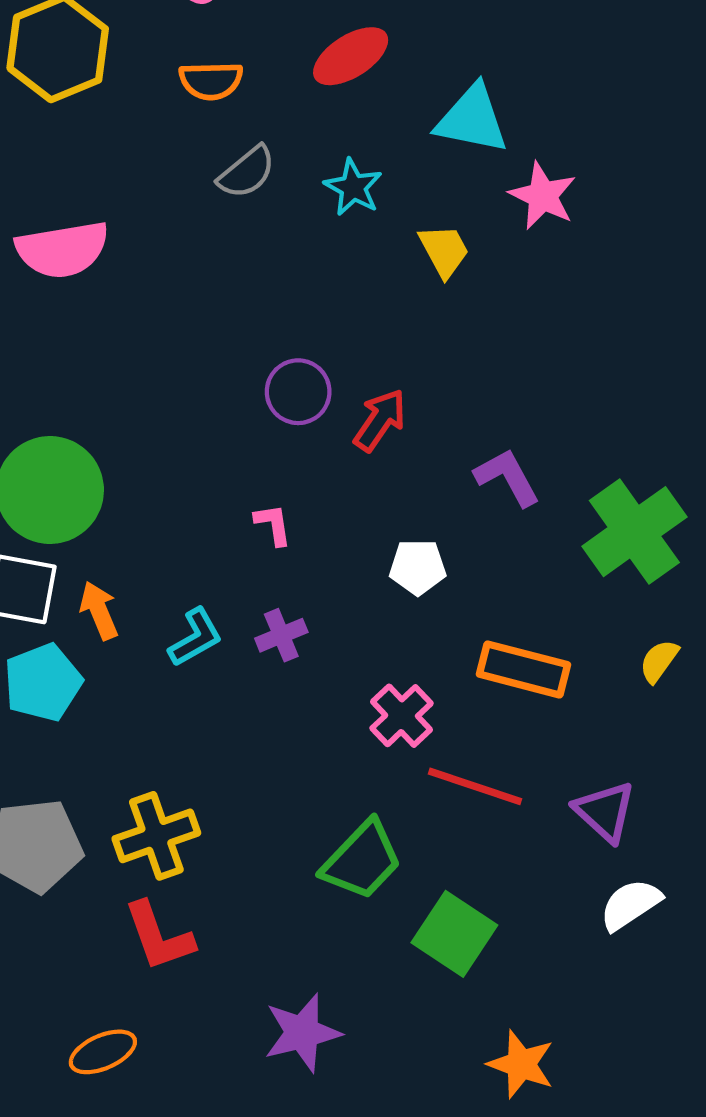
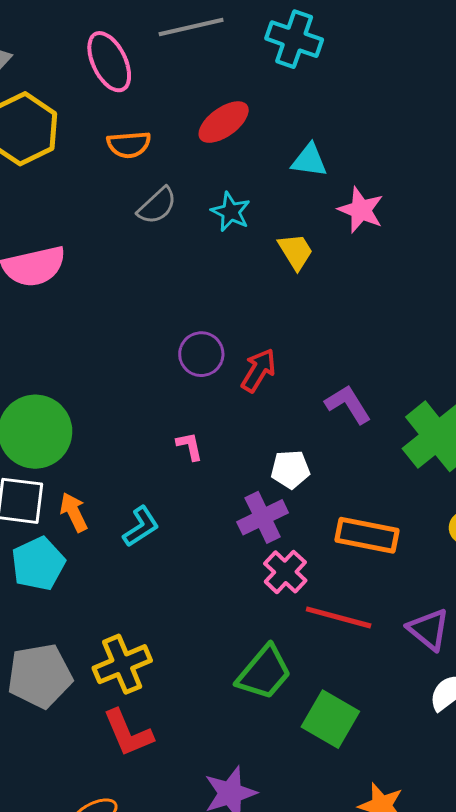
cyan triangle: (472, 119) -> (309, 160), size x0.7
purple cross: (281, 635) -> (263, 517), moved, size x1.4

